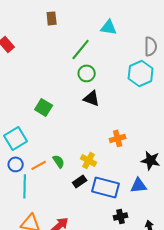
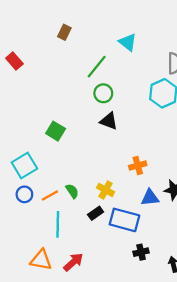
brown rectangle: (52, 18) -> (64, 32), turned 32
cyan triangle: (109, 27) -> (128, 42), turned 30
blue triangle: (139, 185) -> (150, 198), moved
cyan line: (25, 186) -> (58, 224), moved

